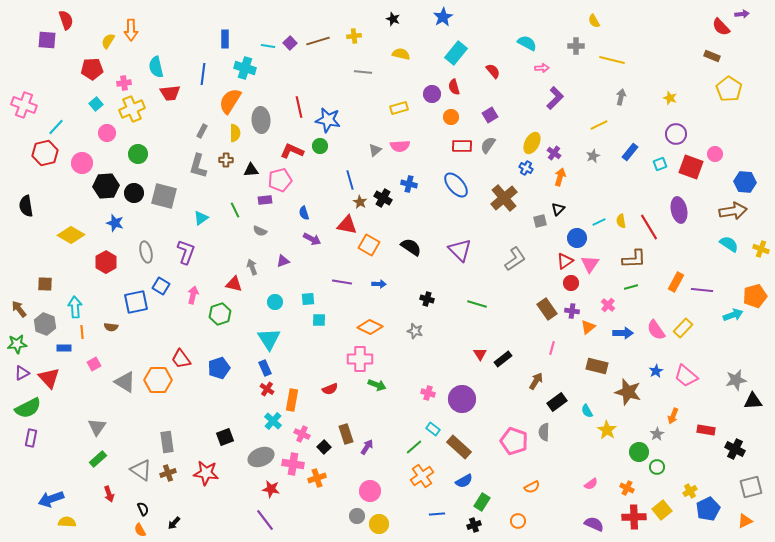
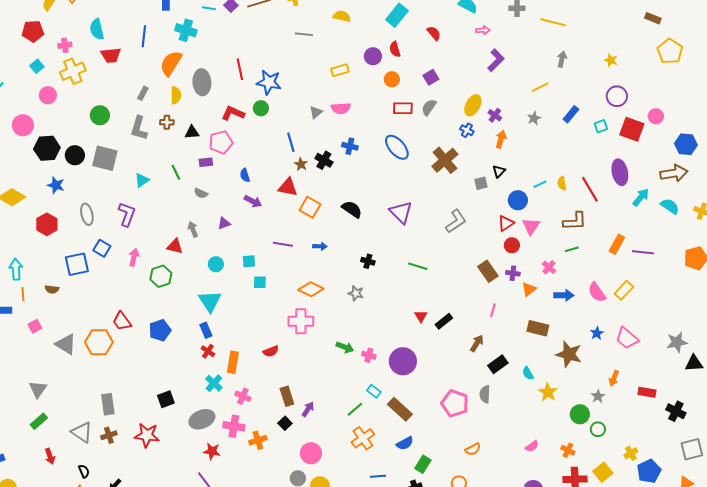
green circle: (138, 154) -> (100, 115), moved
cyan arrow: (733, 315) -> (641, 197), moved, turned -30
green arrow: (377, 385) -> (345, 347), moved
black square: (324, 447) -> (285, 423), moved

